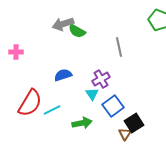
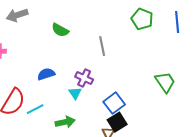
gray arrow: (63, 24) -> (17, 15), moved
purple cross: (101, 79) -> (84, 78), turned -36
blue square: (113, 106) -> (114, 103), moved

